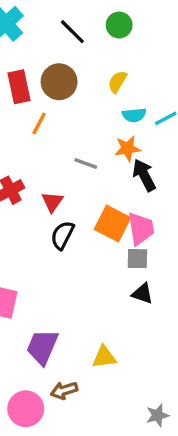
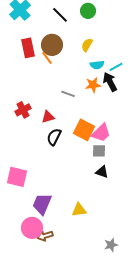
orange line: (39, 123) -> (47, 58), moved, turned -64
black arrow: (144, 175) -> (110, 82), moved
red triangle: (52, 202) -> (48, 117), turned 40
pink trapezoid: (141, 229) -> (101, 133), turned 55
brown arrow: (64, 390) -> (45, 236), moved
pink circle: (26, 409) -> (32, 228), moved

